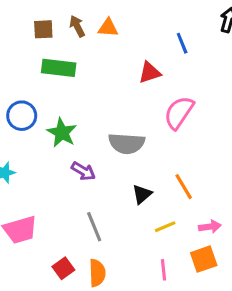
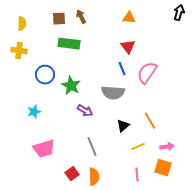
orange triangle: (108, 28) -> (129, 18), moved
blue line: (182, 43) -> (122, 69), moved
red triangle: (150, 72) -> (128, 47), turned -49
orange square: (204, 259) -> (163, 168), turned 36

